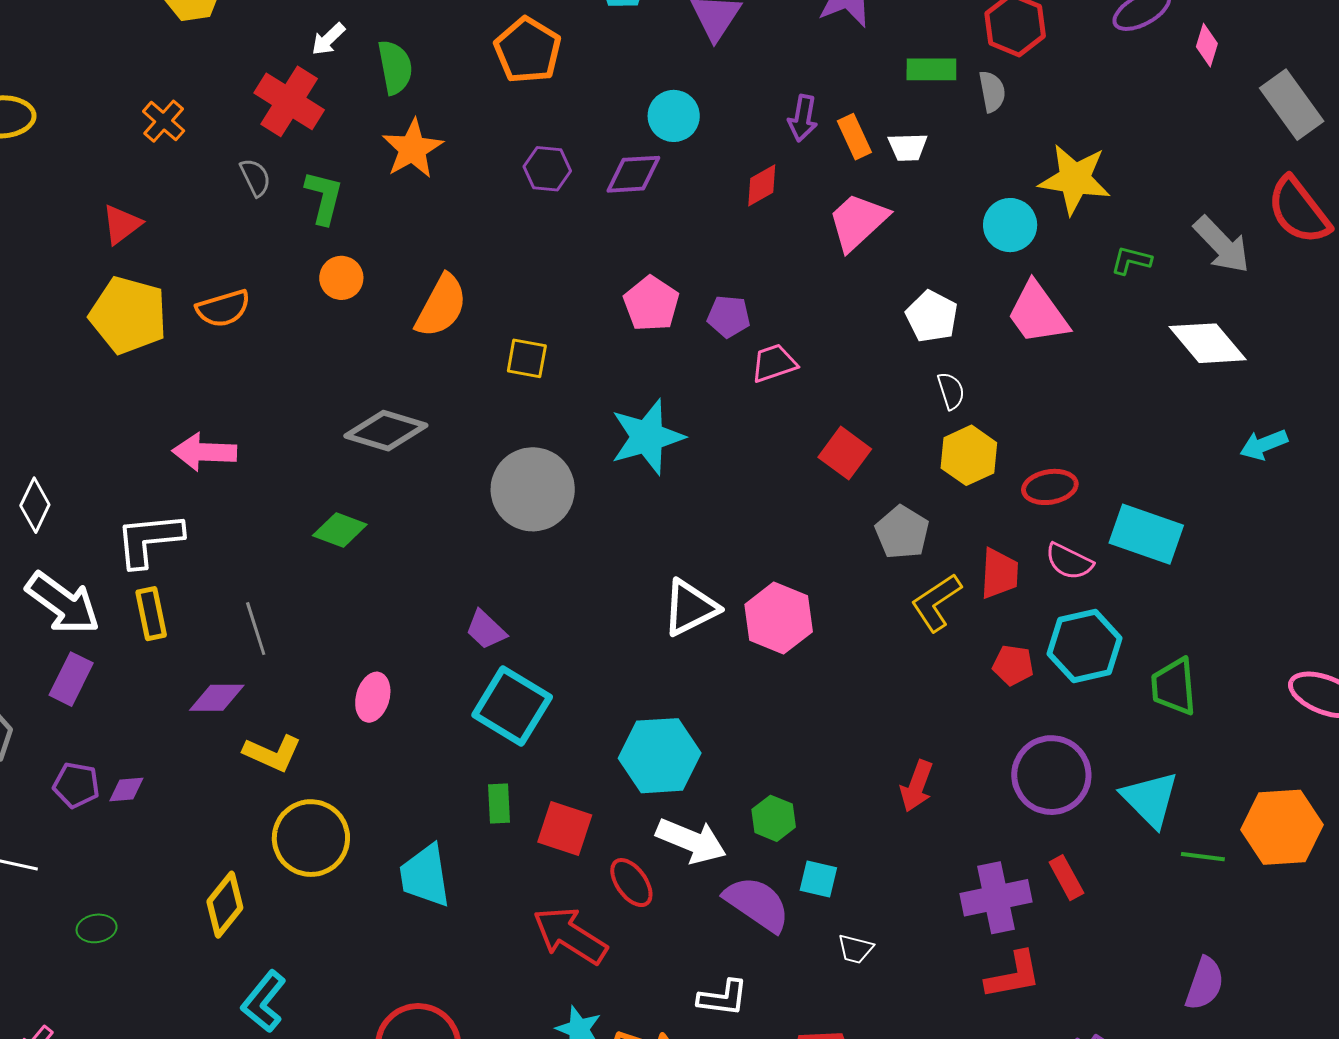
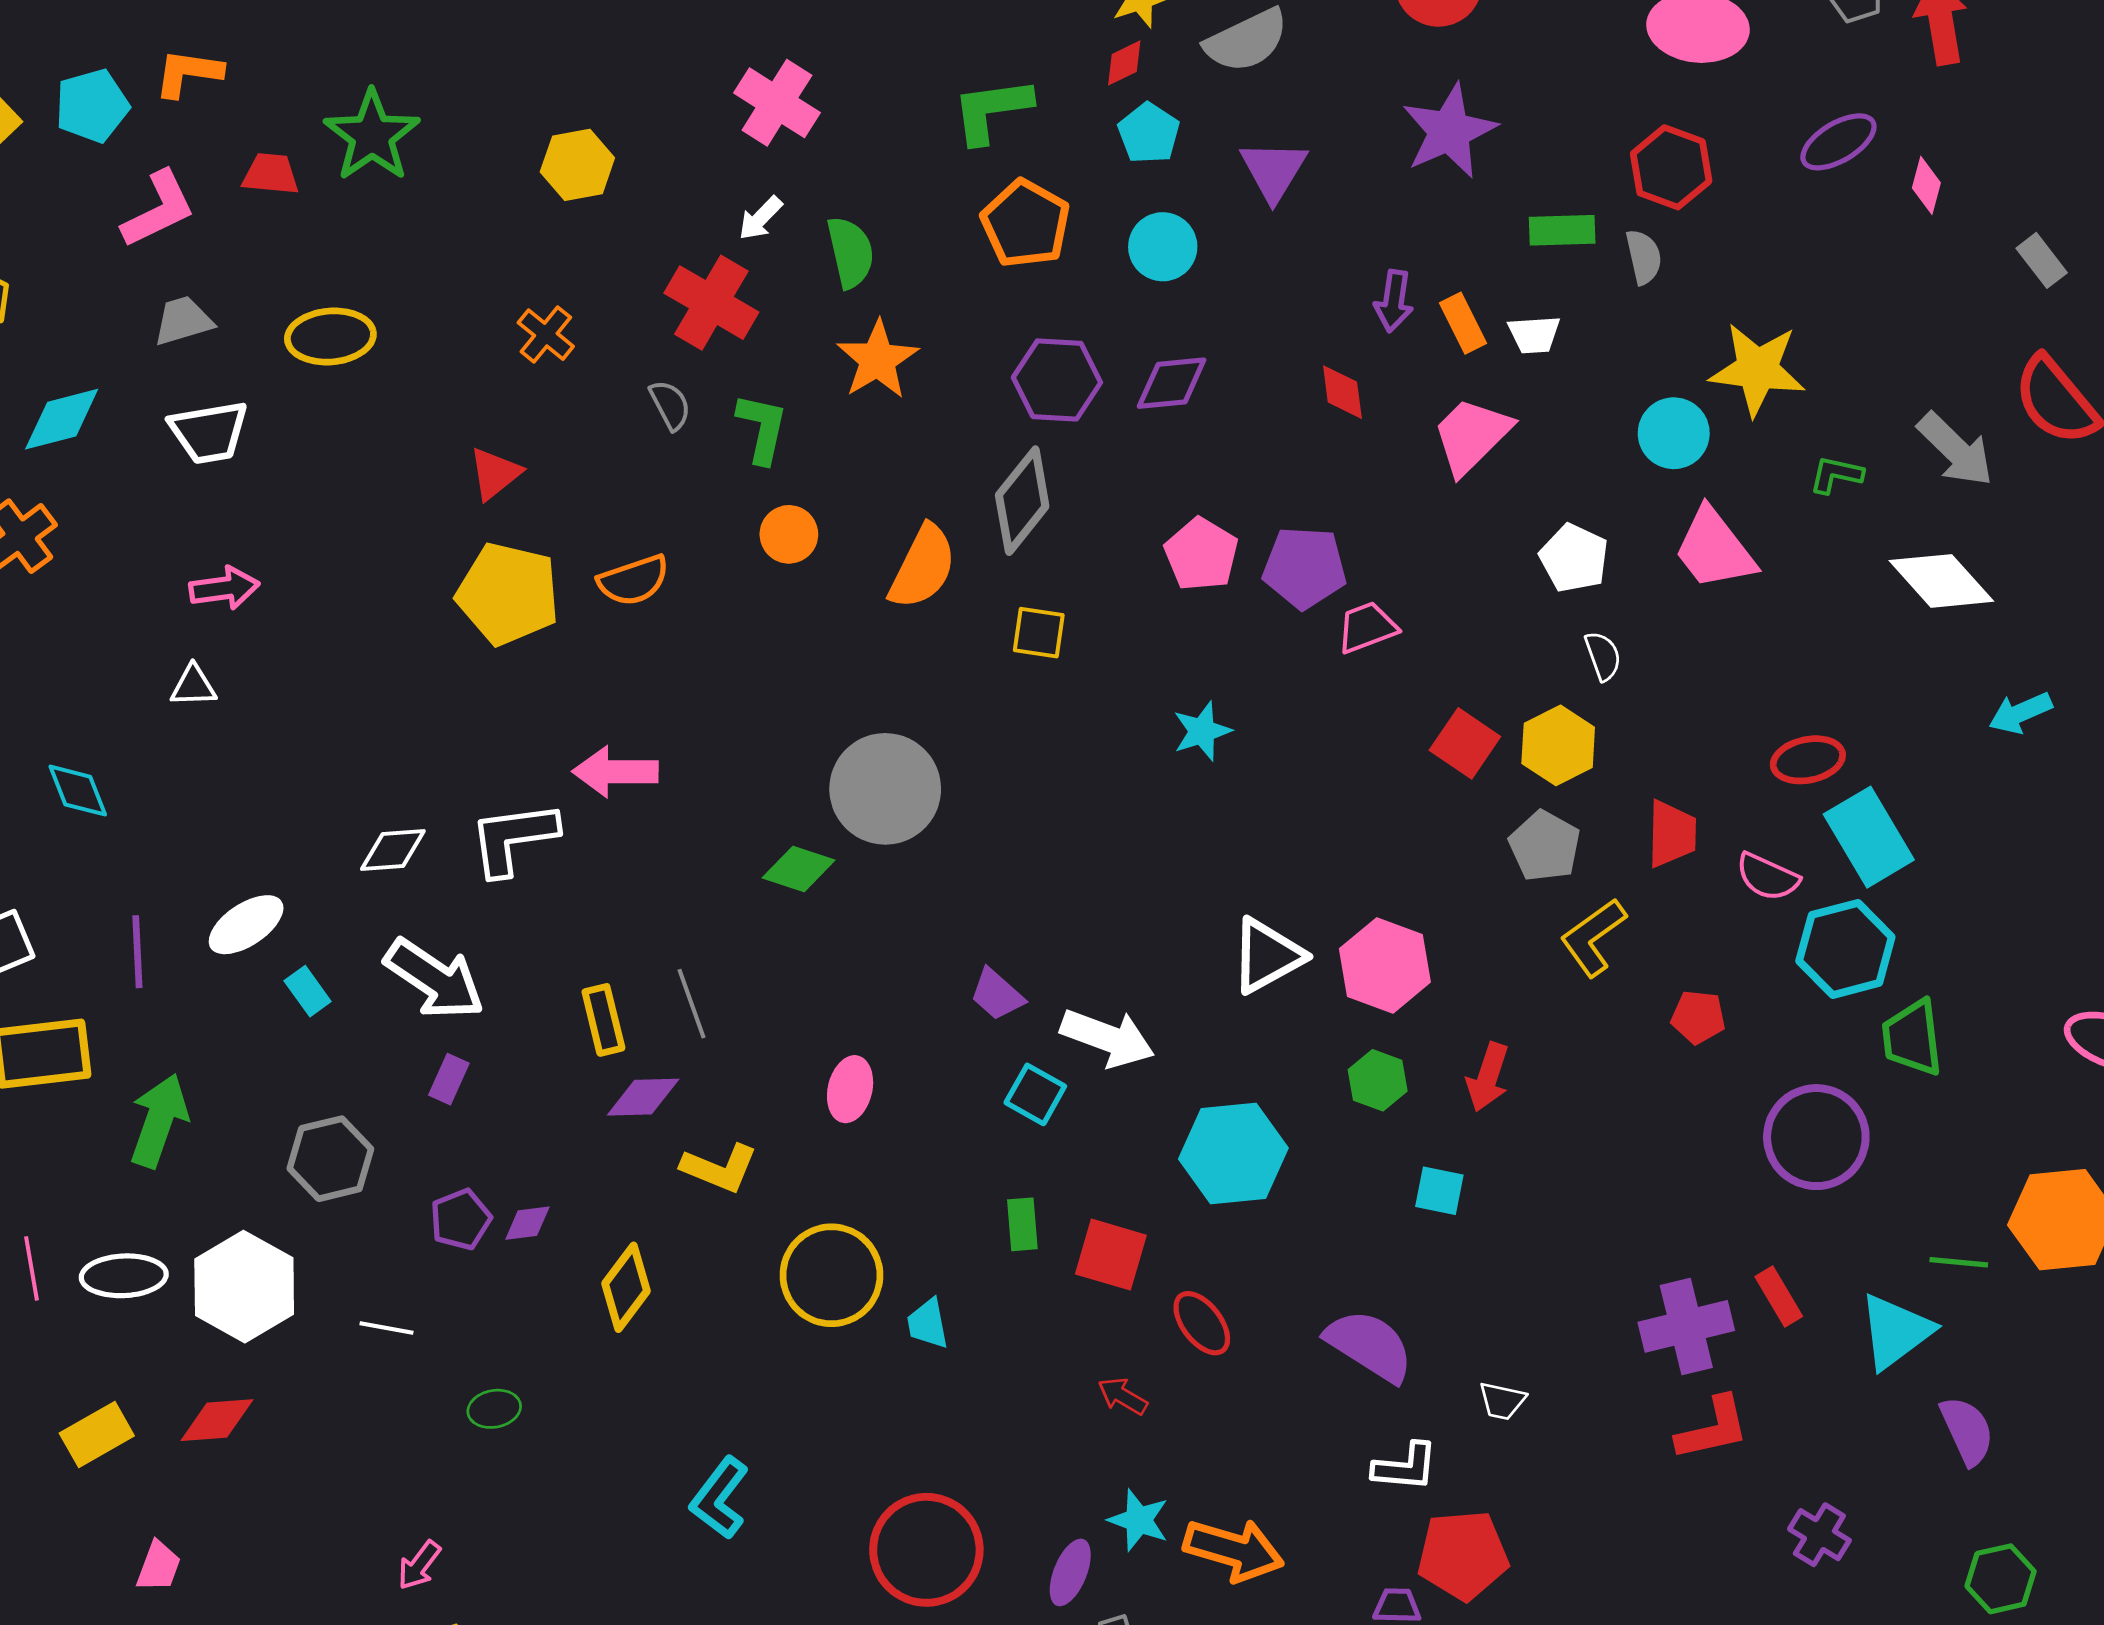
gray rectangle: (1292, 105) -> (2042, 260), size x0.6
cyan circle: (674, 116) -> (1163, 247), moved
purple hexagon: (547, 169) -> (1057, 380), size x1.4
red diamond: (762, 185) -> (1342, 392), turned -66
purple pentagon: (729, 316) -> (1305, 568), size x1.5
gray diamond: (386, 431) -> (1022, 501), moved, turned -66
cyan star: (647, 437) -> (1202, 731), size x0.6
yellow hexagon: (969, 455) -> (1558, 745), moved
red ellipse: (1050, 487) -> (1808, 760), moved
gray circle: (533, 489) -> (885, 789), moved
white diamond: (35, 505) -> (393, 850), turned 62
cyan rectangle: (1146, 534) -> (1869, 837), turned 42
white L-shape: (149, 540) -> (513, 838), moved
red trapezoid: (999, 573) -> (1672, 834), moved
yellow rectangle: (151, 614) -> (603, 1020), moved
cyan hexagon: (1085, 646) -> (1845, 949), moved
purple rectangle: (71, 679) -> (449, 1079), size x0.7
cyan square: (512, 706) -> (1035, 1094), size x0.6
purple circle: (1051, 775) -> (1816, 1137), moved
purple pentagon: (76, 785) -> (461, 1219), turned -30
red arrow: (917, 786) -> (1488, 1077), moved
cyan triangle: (1150, 799) -> (1895, 1332), moved, turned 40
green hexagon: (774, 818) -> (1378, 1080), moved
yellow circle: (311, 838) -> (831, 1275), moved
white arrow: (691, 841) -> (1107, 1038), moved
cyan trapezoid: (425, 876) -> (928, 1324), size x0.6
cyan square: (818, 879) -> (1439, 1191), moved
yellow diamond: (225, 905) -> (626, 1287), moved
red arrow: (570, 935) -> (1123, 1396), size x0.5
purple semicircle: (1205, 984) -> (1967, 1431), turned -42
white L-shape: (723, 998) -> (1405, 1467), moved

